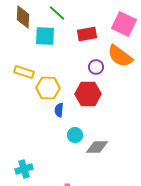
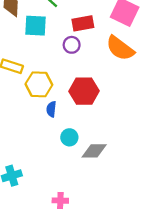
purple circle: (96, 67) -> (72, 45), moved

